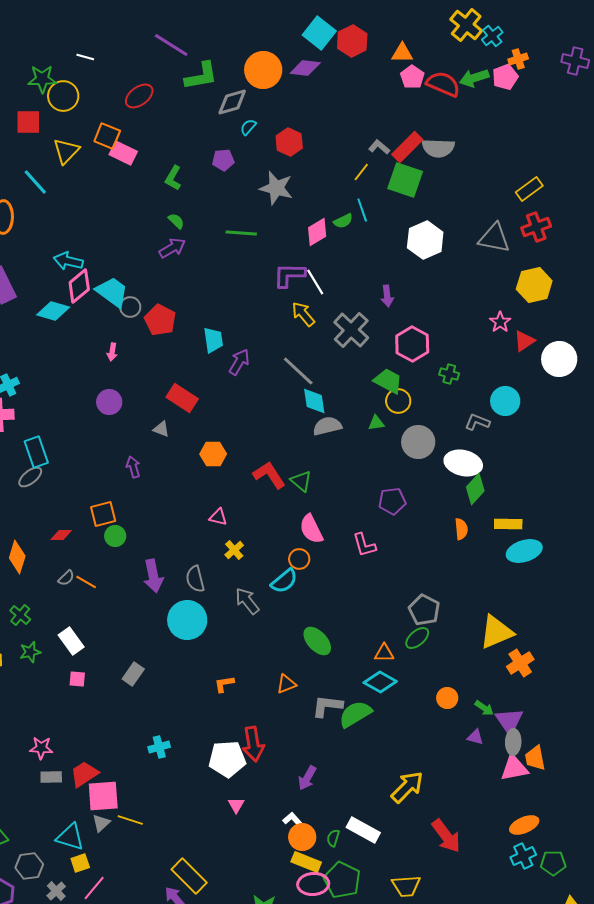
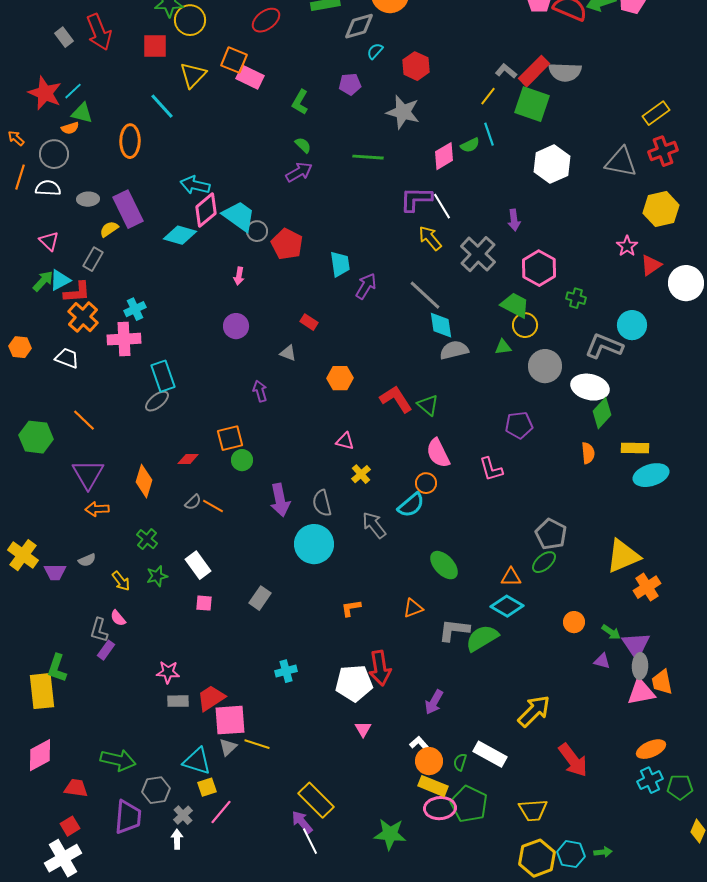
red rectangle: (182, 398) -> (309, 322), size x0.6
gray L-shape: (477, 422) -> (604, 346), size x1.5

